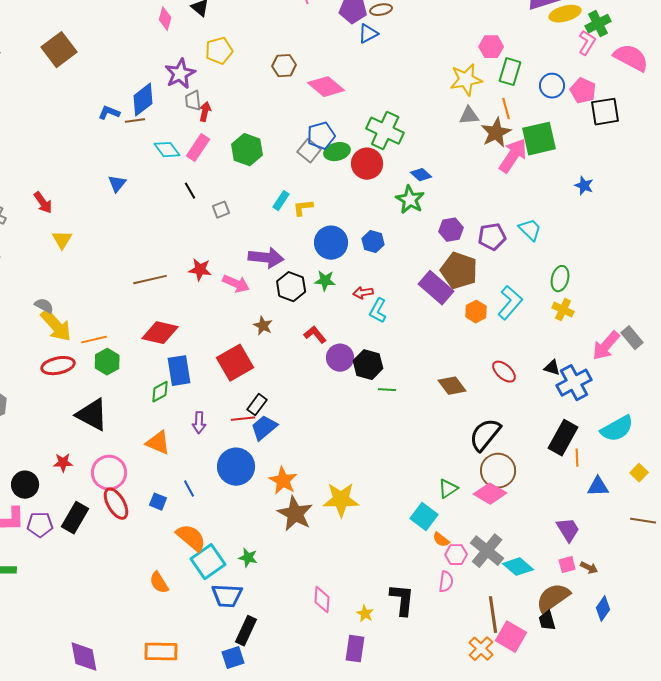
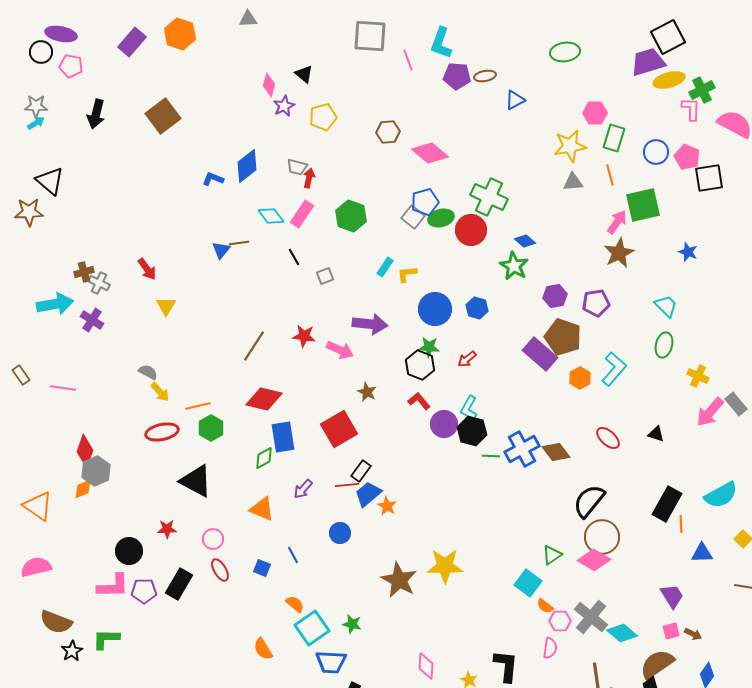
blue triangle: (368, 34) -> (515, 100), moved
pink L-shape: (587, 43) -> (691, 109), turned -30
purple star: (180, 74) -> (284, 106), moved, size x0.7
gray trapezoid: (193, 101) -> (297, 167), turned -70
brown line: (135, 121) -> (239, 243), moved
brown star: (496, 133) -> (619, 253), moved
pink arrow: (513, 156) -> (617, 222), size x0.7
cyan trapezoid: (530, 230) -> (666, 306), moved
brown line: (150, 280) -> (254, 346), turned -44
black hexagon: (291, 287) -> (420, 365), moved
red arrow: (363, 293) -> (467, 359), turned -30
yellow cross: (563, 310) -> (698, 376), moved
cyan L-shape: (378, 311) -> (469, 408), moved
yellow arrow: (56, 326) -> (160, 392), size x0.6
blue cross: (574, 383) -> (522, 449), moved
purple arrow: (199, 423) -> (303, 489), turned 40
blue circle: (236, 467) -> (340, 533), size x0.6
pink circle: (109, 473) -> (213, 539), size x0.6
orange star: (283, 481) -> (387, 506), moved, size x0.7
red ellipse: (116, 504) -> (220, 570), size x0.7
orange semicircle: (191, 538) -> (295, 604), size x0.6

